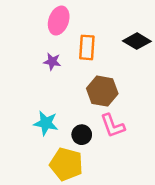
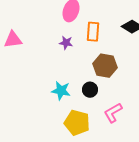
pink L-shape: (113, 126) -> (113, 113), moved, turned 80
black circle: (82, 135) -> (90, 90), moved

